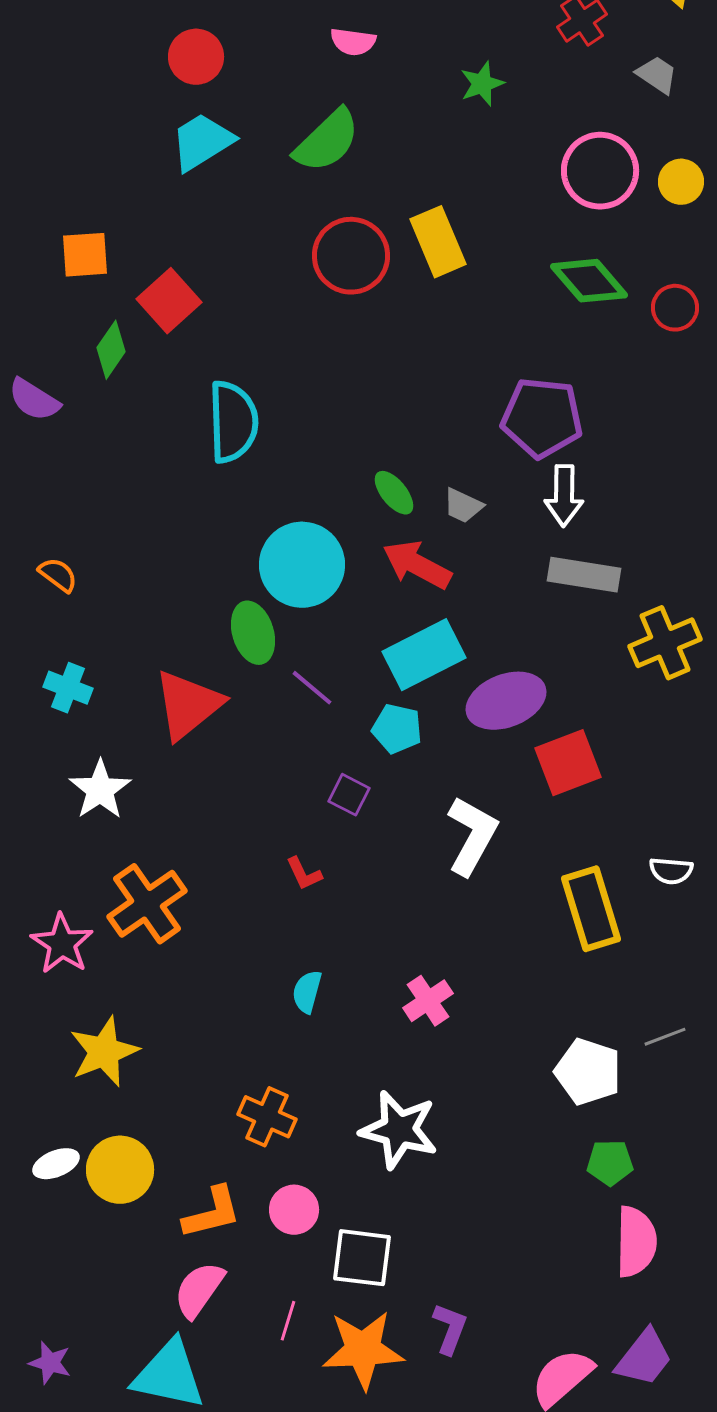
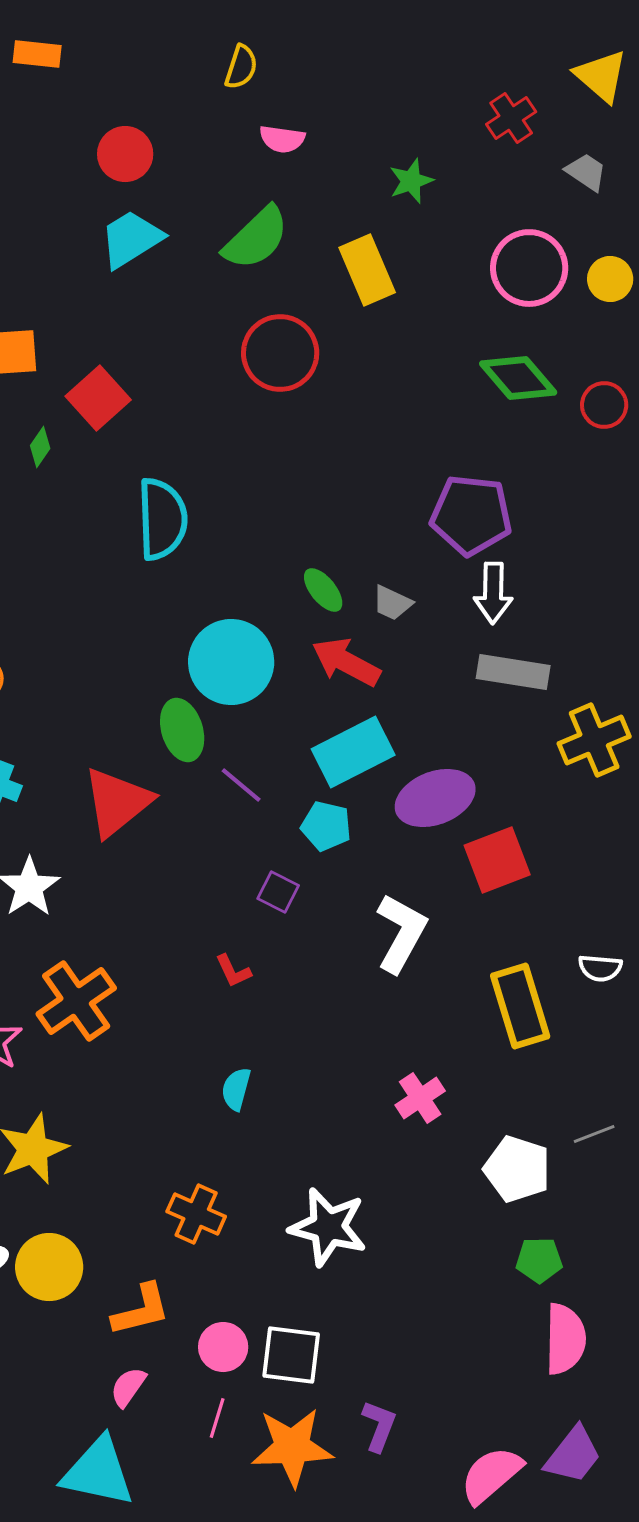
yellow rectangle: (438, 242) -> (367, 270), moved
green diamond: (111, 350) -> (40, 447), size x0.7
pink cross: (428, 1001) -> (420, 1098), moved
pink circle: (294, 1210) -> (223, 1347), moved
pink semicircle: (199, 1290) -> (128, 1387), size x0.7

